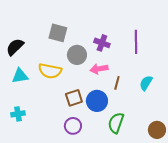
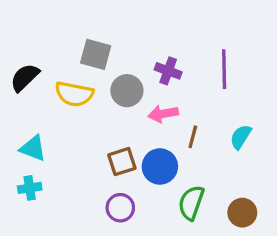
yellow semicircle: (50, 71) -> (74, 94), moved
cyan triangle: (20, 76) -> (33, 148), moved, turned 30
brown circle: (157, 130) -> (242, 213), moved

